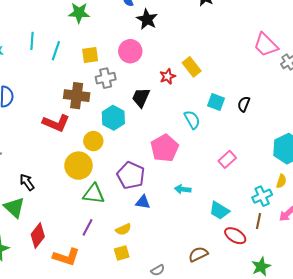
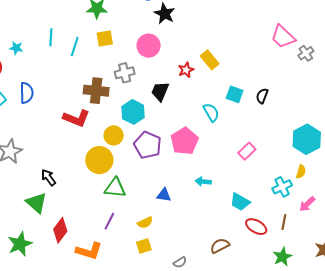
yellow square: (90, 55) -> (105, 39), moved
purple pentagon: (131, 175) -> (148, 145), moved
brown line: (259, 221) -> (284, 222), moved

